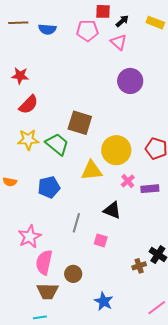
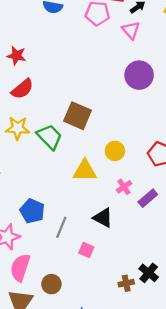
yellow circle: (116, 150) -> (115, 151), size x0.6
blue pentagon: (49, 187) -> (32, 211), moved, turned 30
purple rectangle: (150, 189) -> (148, 198), turned -42

